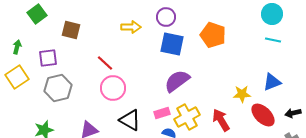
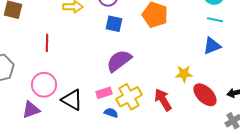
blue square: (172, 44) -> (114, 24), size x0.7
red line: (105, 63) -> (47, 43), turned 48
blue triangle: (272, 82) -> (212, 46), moved
pink circle: (113, 88) -> (44, 85), moved

